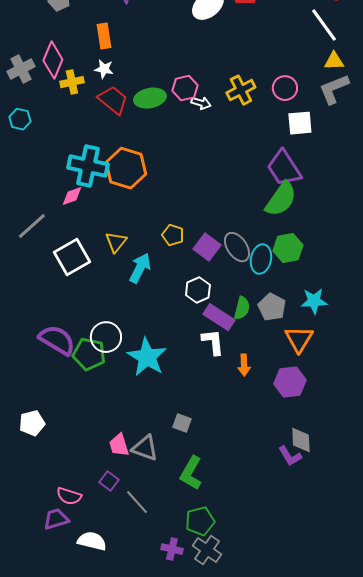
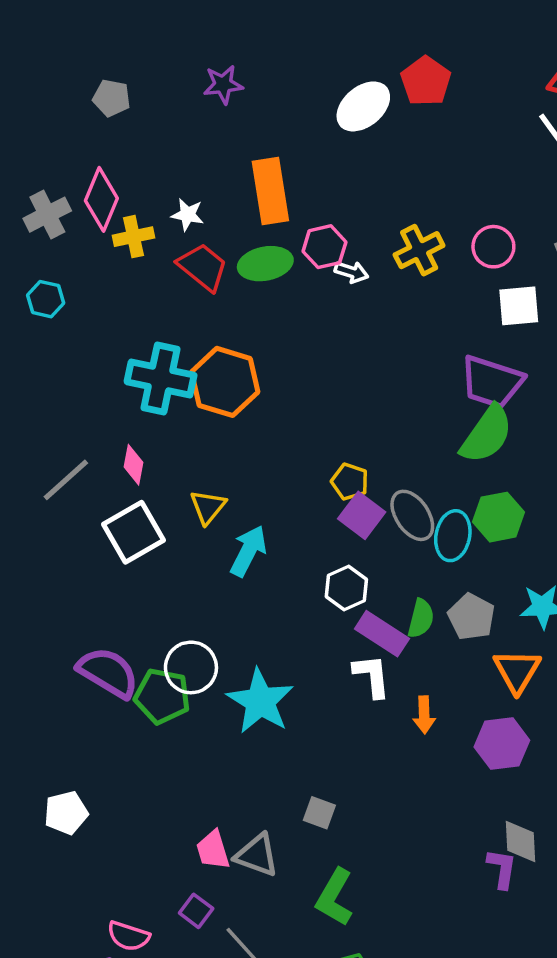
orange rectangle: (104, 36) -> (270, 191), moved, size x1.5
purple trapezoid: (284, 168) -> (492, 382), turned -39
pink diamond: (72, 196) -> (133, 465), moved, turned -60
yellow pentagon: (173, 235) -> (350, 482), moved
purple L-shape: (290, 456) -> (502, 869), turned -140

